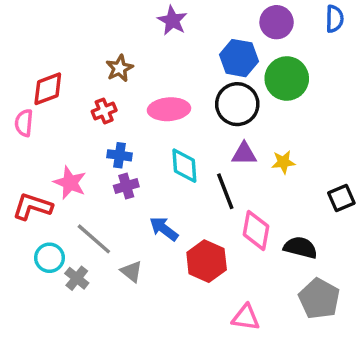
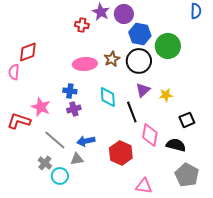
purple circle: (277, 22) -> (124, 14), moved
brown star: (119, 68) -> (112, 59), moved
pink ellipse: (169, 109) -> (85, 64), moved
red cross: (104, 111) -> (82, 25), moved, turned 32
purple triangle: (244, 154) -> (143, 90), turned -42
black square: (341, 198) -> (187, 120), moved
blue arrow: (164, 229) -> (86, 141), moved, turned -48
cyan circle: (49, 258) -> (60, 176), moved
gray triangle: (131, 271) -> (77, 159), turned -48

